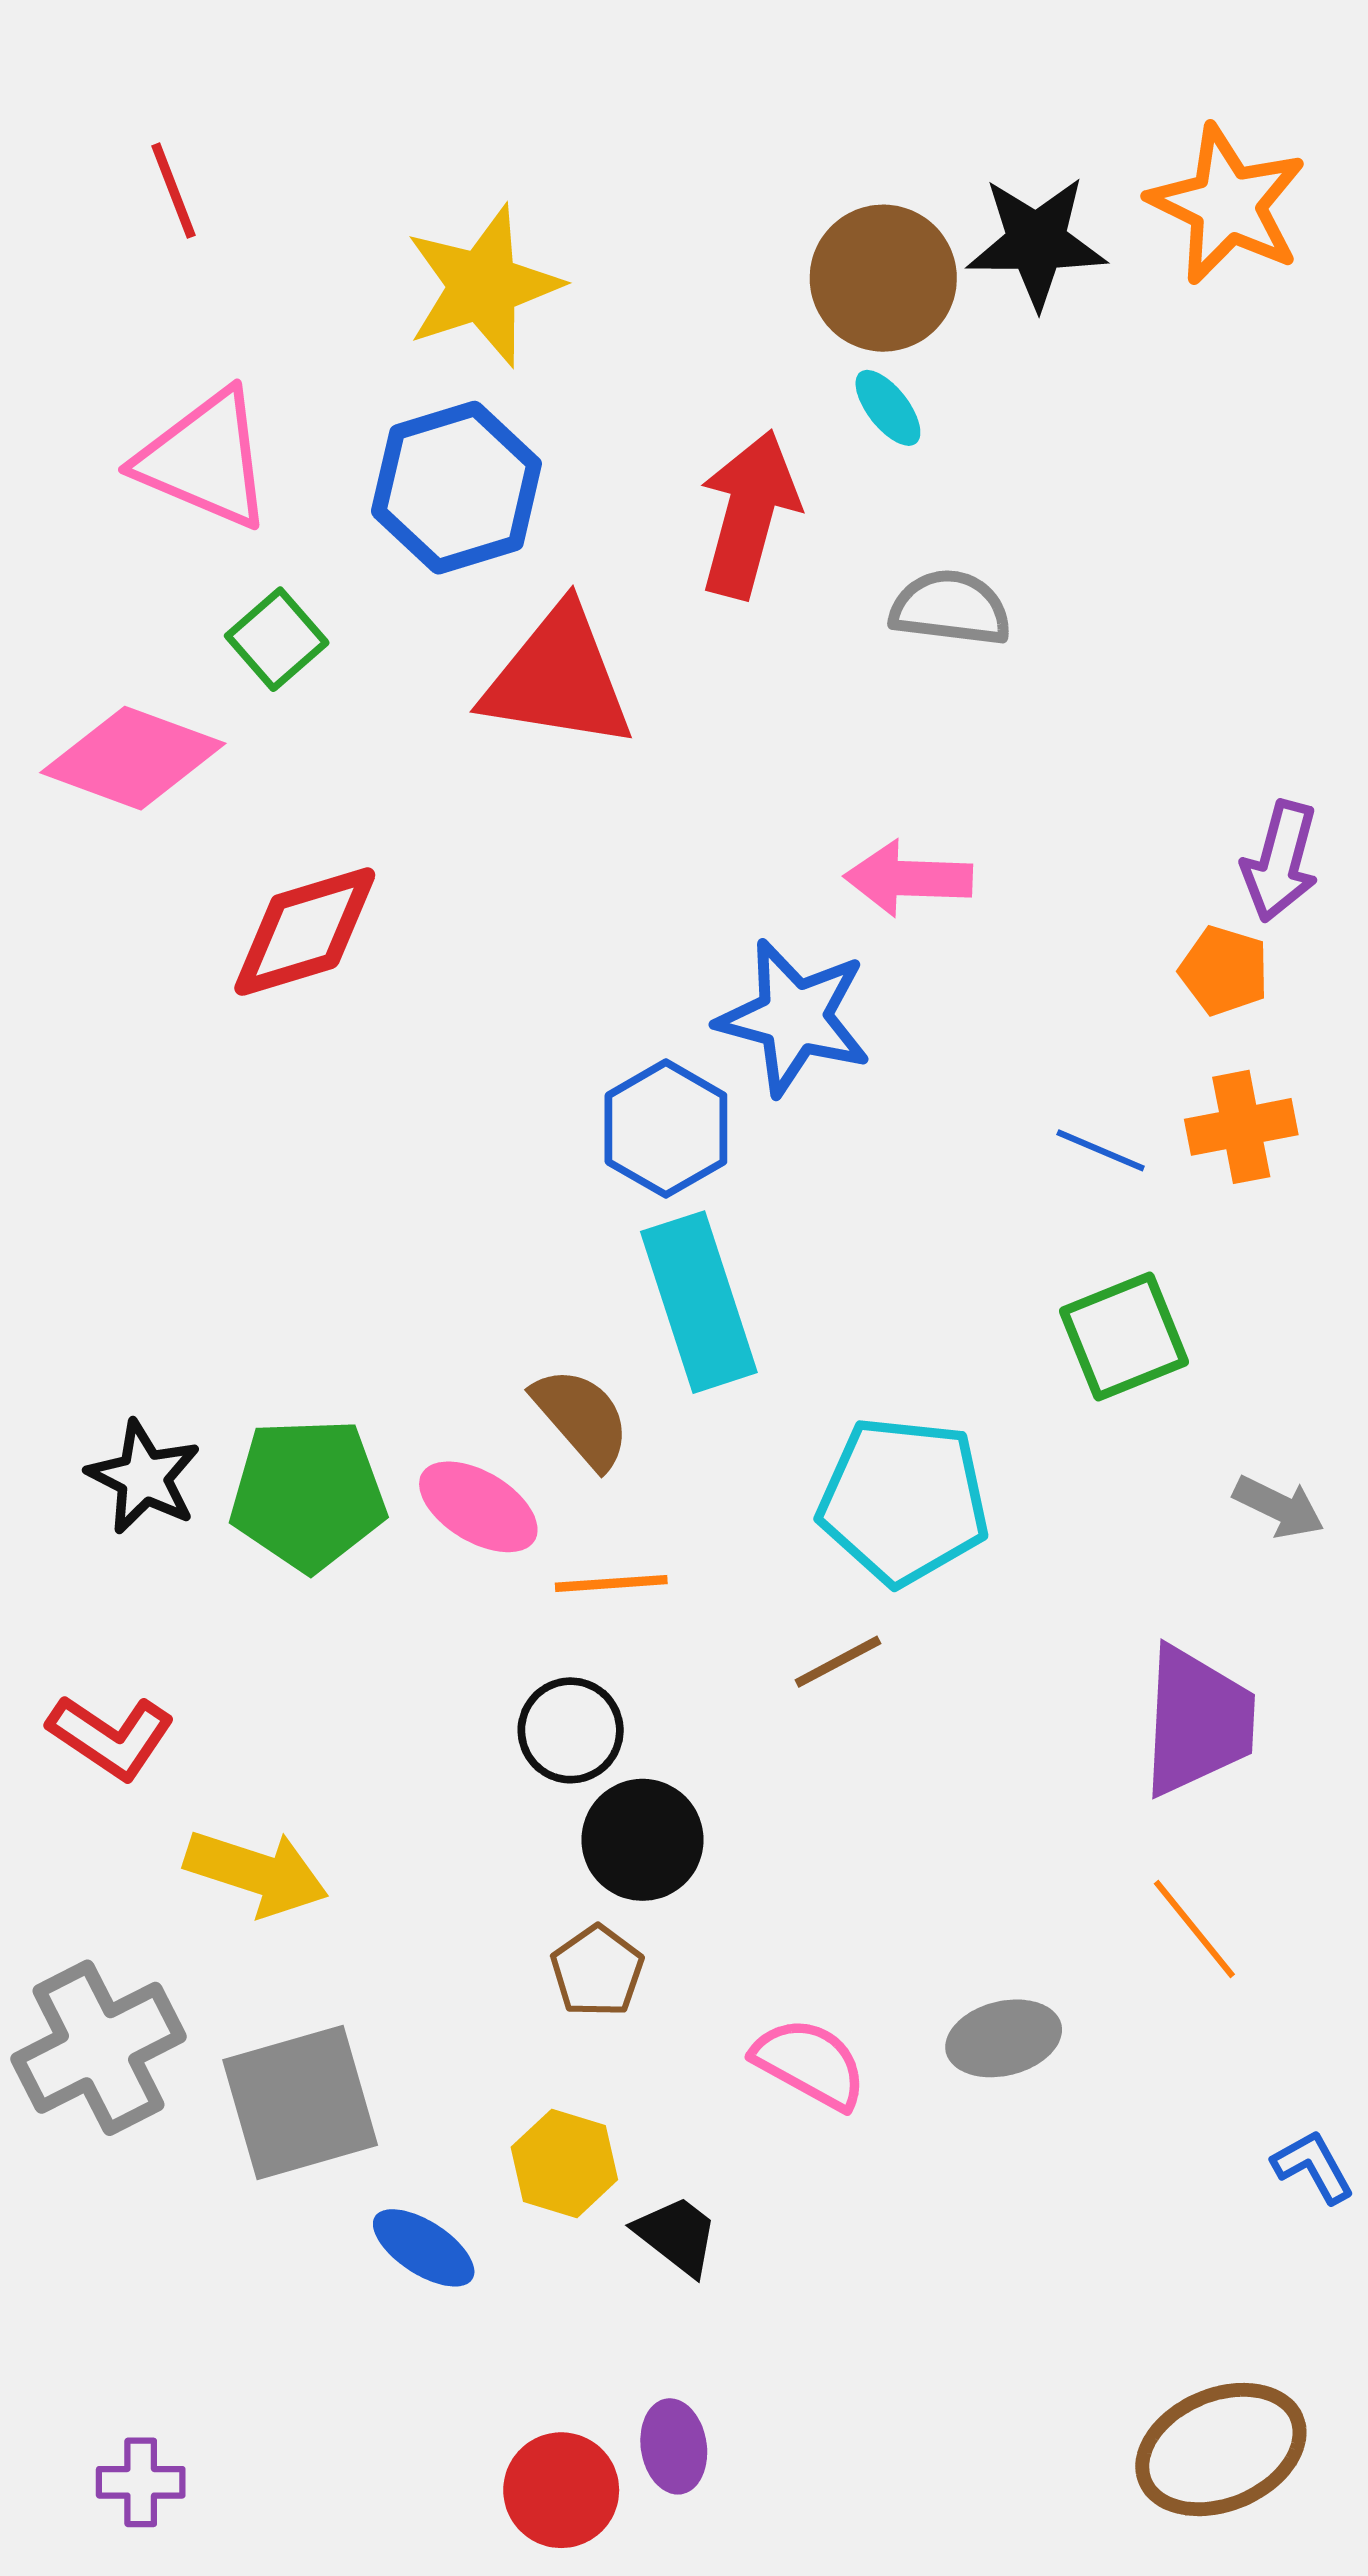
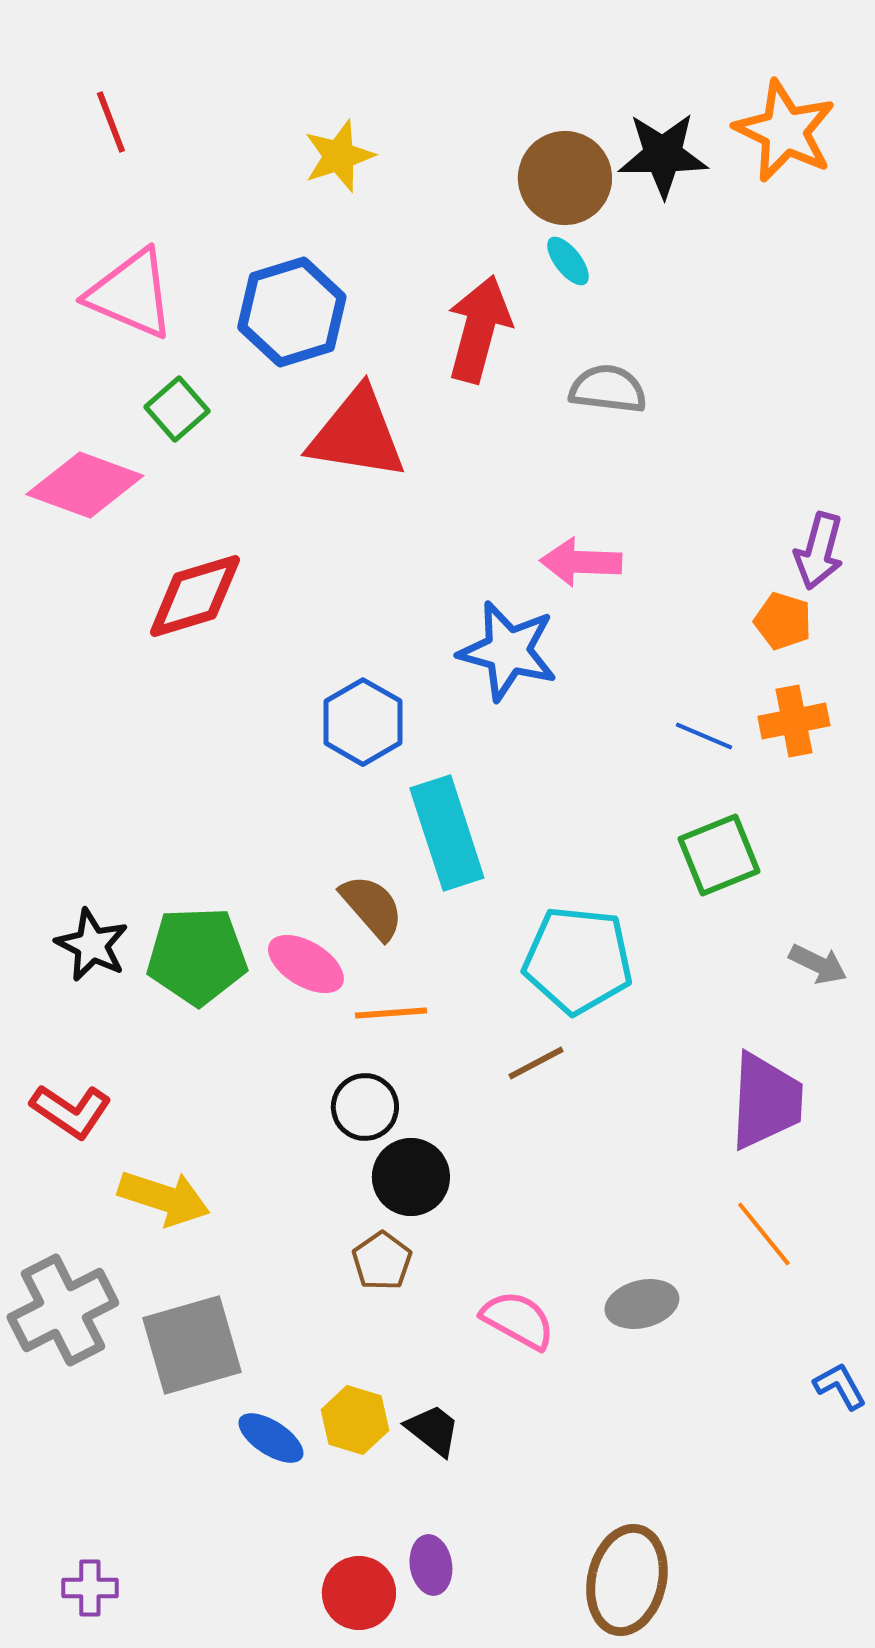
yellow star: (483, 286) -> (339, 156), moved, size x0.7
blue hexagon: (666, 1129) -> (363, 722), moved
yellow hexagon: (564, 2163) -> (355, 1420), moved
brown ellipse: (1221, 2450) -> (627, 1580), moved, turned -54

